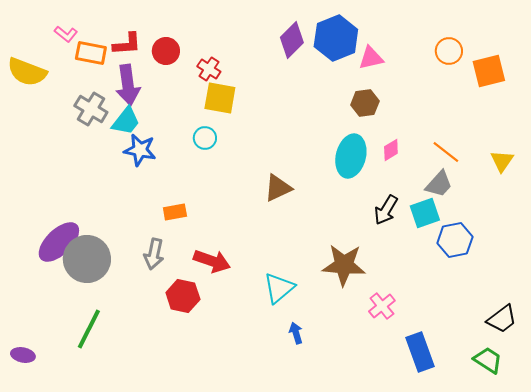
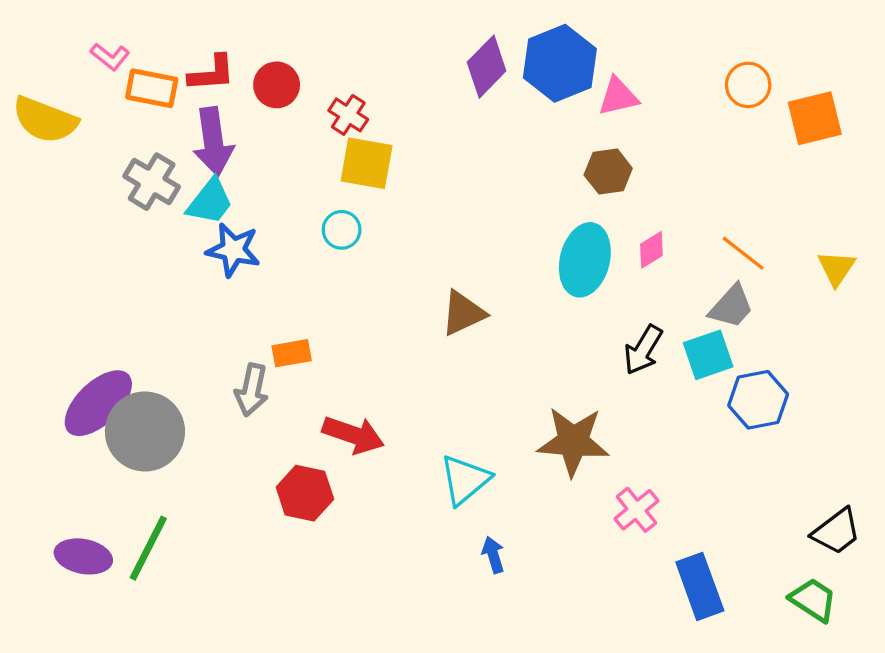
gray arrow: (154, 254) -> (252, 390), moved
purple ellipse: (23, 355) -> (83, 556), moved, size x1.4

